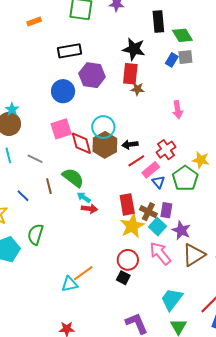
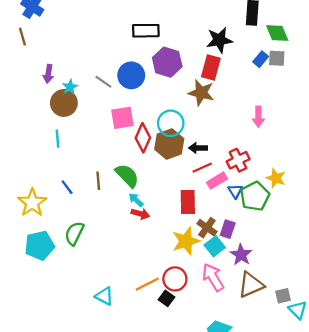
black star: (134, 49) -> (219, 40), turned -30
brown star: (137, 89) -> (201, 93), moved, size x1.6
red diamond: (81, 143) -> (143, 138), turned 30
gray line: (35, 159) -> (103, 82), moved
blue triangle: (158, 182) -> (235, 191), moved
red rectangle: (127, 204) -> (188, 202), moved
orange line: (83, 273) -> (147, 284), moved
cyan triangle: (70, 284) -> (104, 296), turned 30

